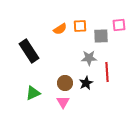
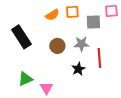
brown circle: (65, 83) -> (57, 46), moved
pink triangle: (63, 102) -> (46, 88), moved

